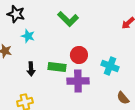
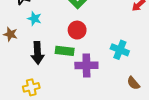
red circle: (79, 55) -> (77, 30), moved
black arrow: (31, 69) -> (38, 53), size x1.5

